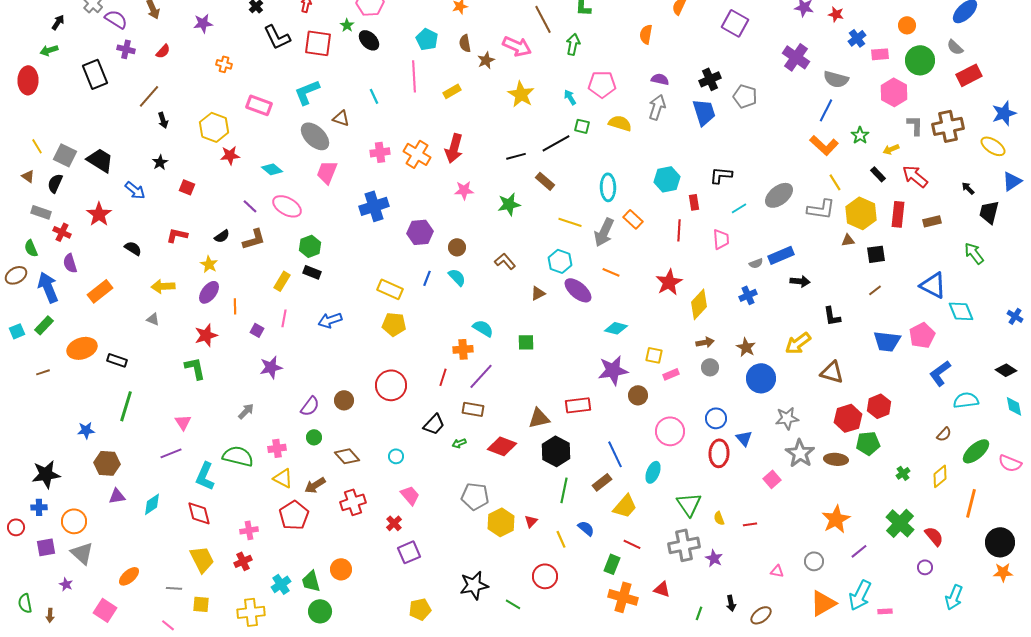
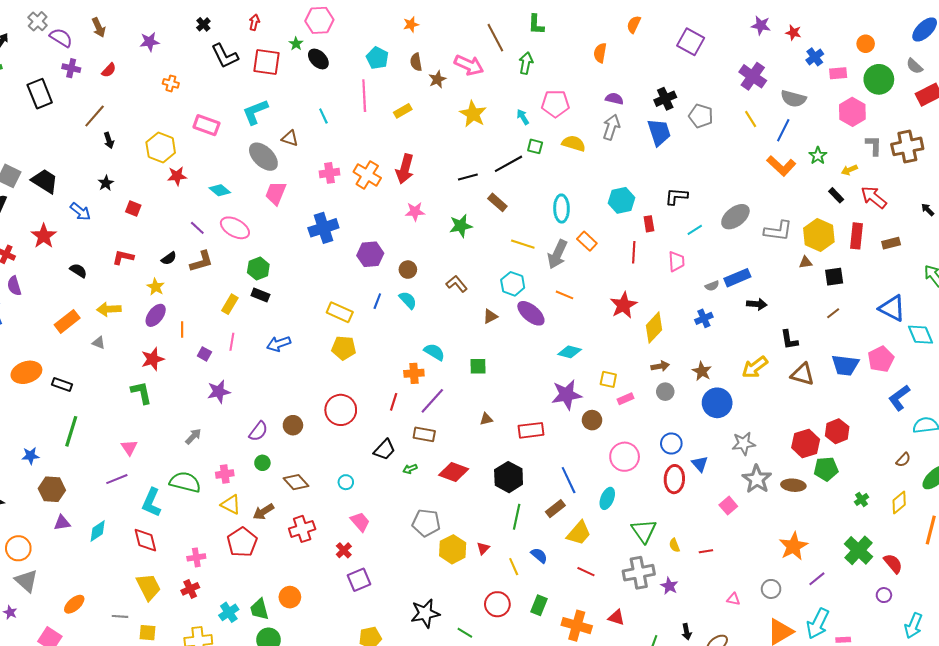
yellow line: (835, 182) -> (751, 119), moved
orange rectangle: (100, 291) -> (67, 321), moved
brown triangle: (832, 372) -> (803, 374), moved
brown triangle: (539, 418) -> (486, 419), moved, size x0.6
green rectangle: (612, 564) -> (539, 605), moved

